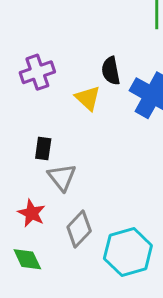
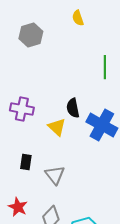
purple cross: (37, 72) -> (22, 109), turned 30
gray triangle: (62, 177) -> (55, 175), moved

